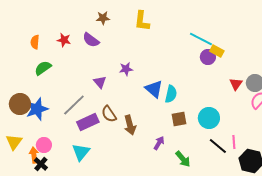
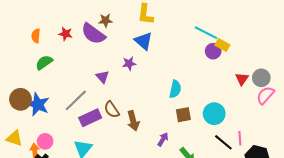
brown star: (103, 18) -> (106, 20), moved
purple semicircle: (91, 40) -> (93, 34), size x1.4
blue triangle: (154, 89) -> (143, 41), moved
blue star: (37, 109) -> (38, 104), turned -30
yellow triangle: (14, 142) -> (14, 138), turned -48

